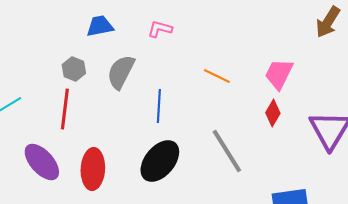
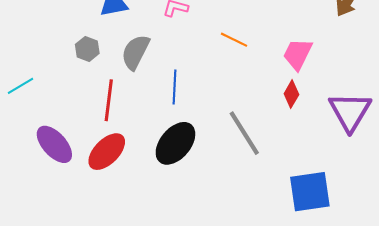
orange line: (217, 76) -> (234, 40), moved
red line: (65, 109) -> (109, 100), moved
red ellipse: (93, 169) -> (107, 152), turned 42

